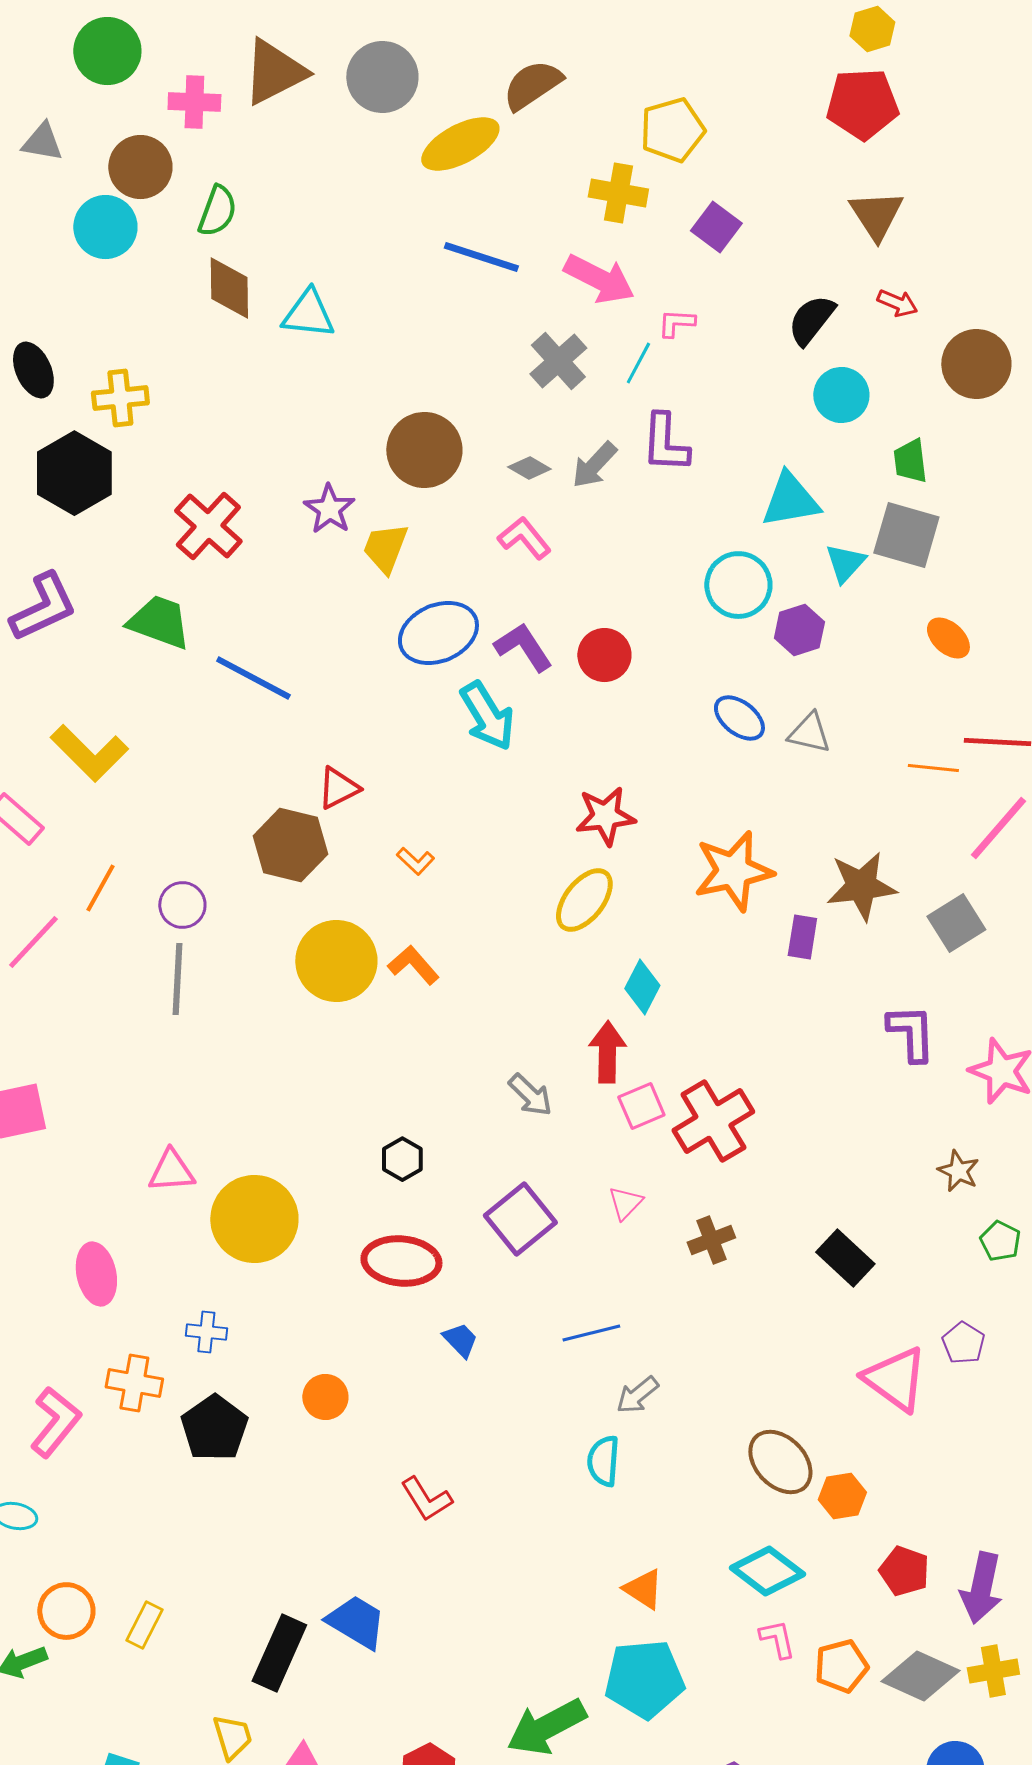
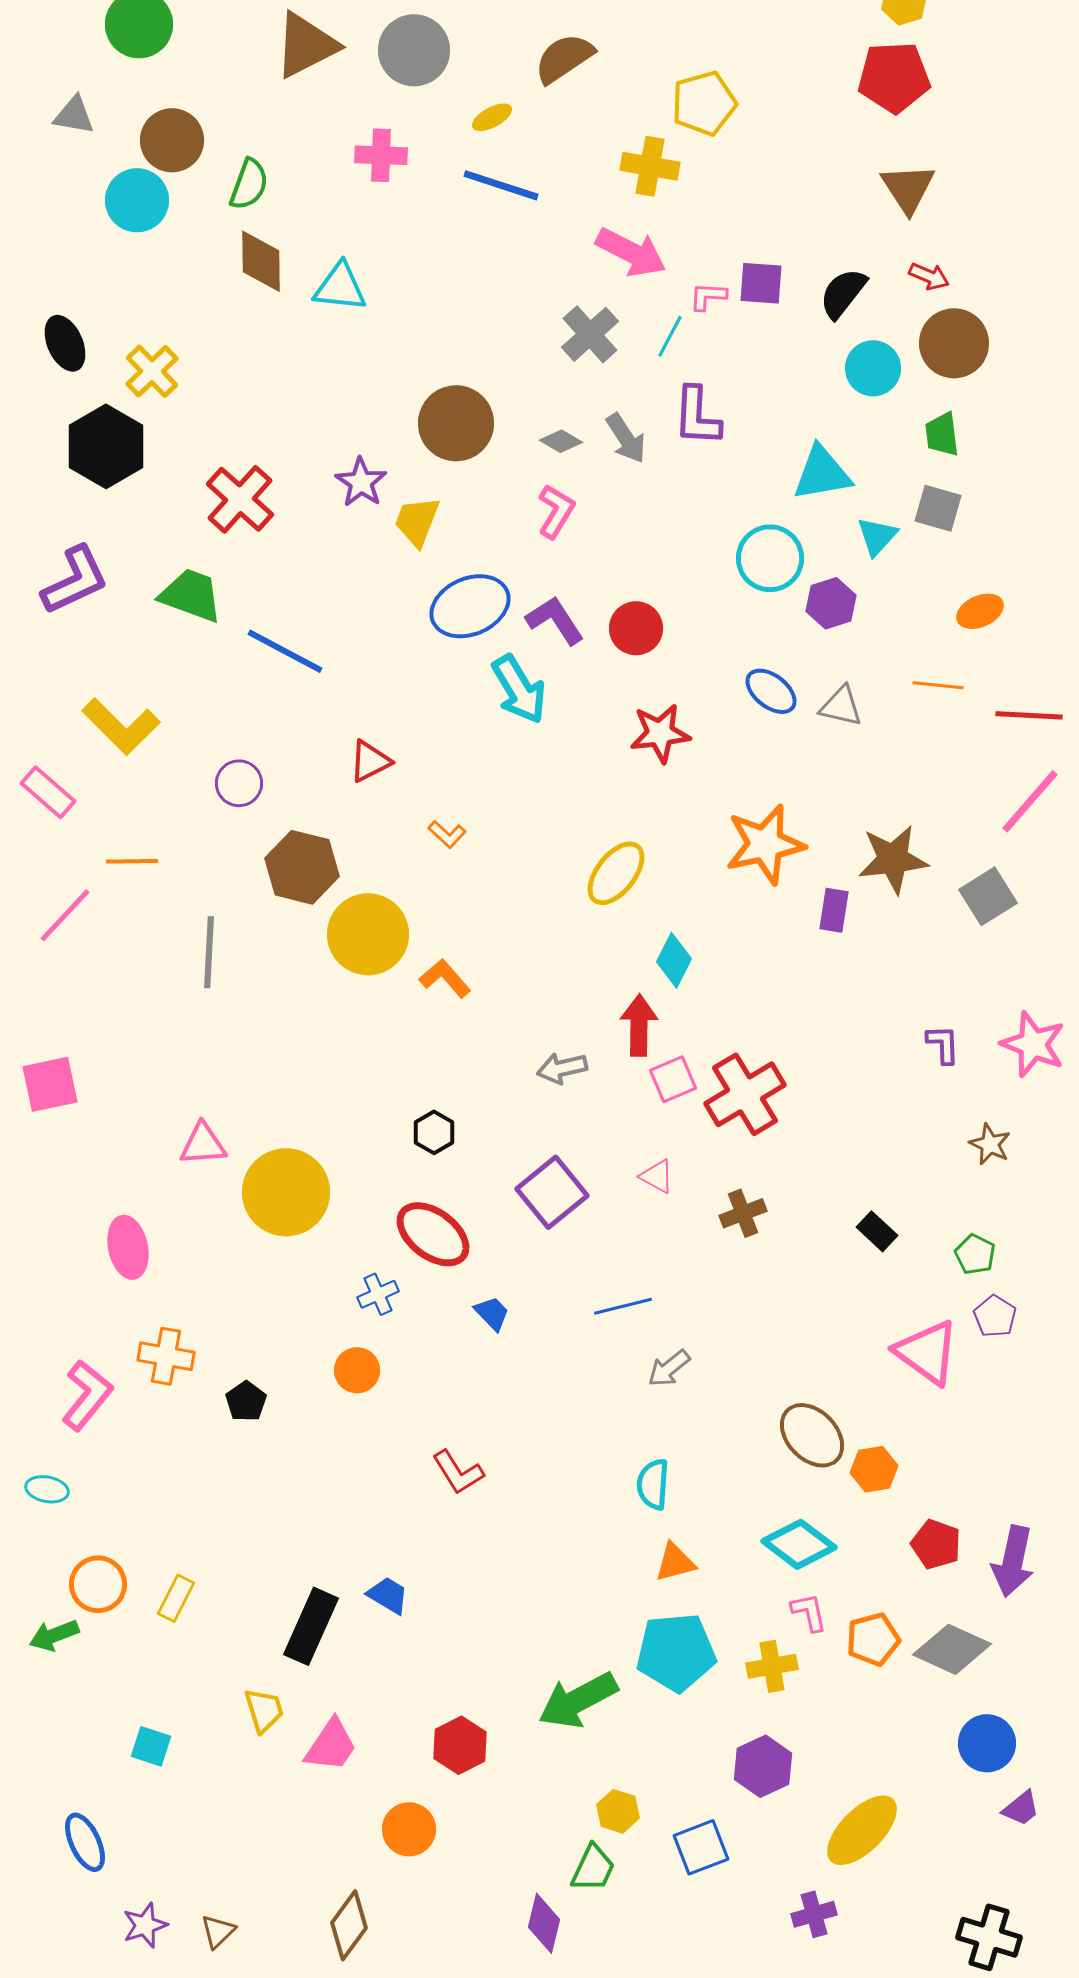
pink cross: (194, 102) -> (381, 155), moved
yellow ellipse: (460, 144) -> (492, 117), size x0.5
purple square: (716, 227) -> (761, 283), moved, turned -33
blue line: (481, 257) -> (501, 185), moved
brown circle: (976, 364) -> (954, 343), moved
yellow cross: (120, 398) -> (152, 371), turned -38
gray arrow: (594, 465) -> (626, 438), turned -76
gray square: (906, 535) -> (938, 508), size x0.7
pink L-shape: (524, 538) -> (556, 511), turned 70
orange ellipse: (948, 638) -> (980, 611), turned -66
orange line: (933, 768) -> (938, 685), moved
red star: (605, 816) -> (660, 733), moved
brown hexagon: (290, 845) -> (302, 867), moved
orange line: (100, 888) -> (132, 861), turned 60
purple circle: (182, 905) -> (239, 783), moved
orange L-shape: (413, 965) -> (445, 978), moved
purple L-shape: (911, 1033) -> (943, 1044), moved, size x0.7
gray arrow: (530, 1095) -> (562, 1068), turned 123
pink triangle: (625, 1203) -> (657, 1176), turned -45
green pentagon: (1000, 1241) -> (975, 1254), moved
black rectangle: (845, 1258) -> (877, 1231), size x0.7
red ellipse: (401, 1261) -> (433, 1234), turned 32
blue cross: (206, 1332) -> (378, 1294), moved, turned -30
black pentagon: (214, 1428) -> (246, 1401), size x0.6
cyan semicircle: (603, 1461) -> (653, 1484), moved
orange triangle: (643, 1589) -> (675, 1562), turned -48
blue trapezoid: (356, 1622) -> (388, 1595), size x0.7
yellow cross: (993, 1671) -> (772, 1666), moved

